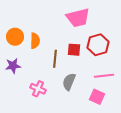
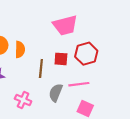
pink line: (104, 76) -> (79, 84), moved

